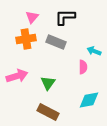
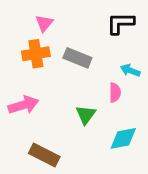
black L-shape: (65, 17) -> (120, 23), moved
green triangle: (48, 83) -> (86, 115), moved
brown rectangle: (48, 112) -> (44, 155), moved

